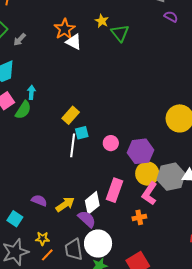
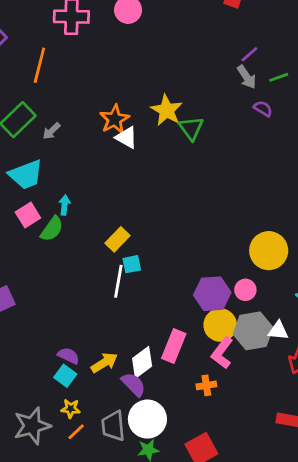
yellow star: (102, 21) -> (167, 110), size x1.6
pink circle: (111, 143) -> (245, 290), moved
cyan square: (15, 219) -> (65, 376), moved

